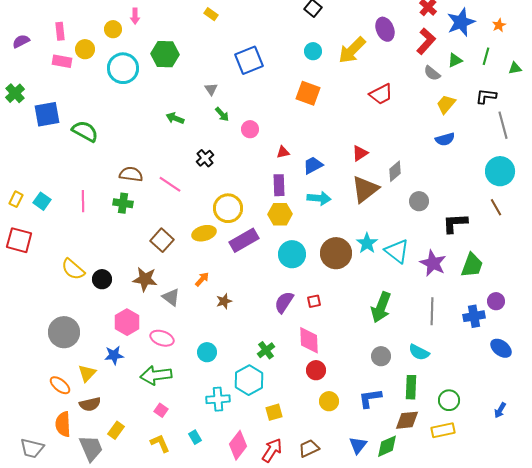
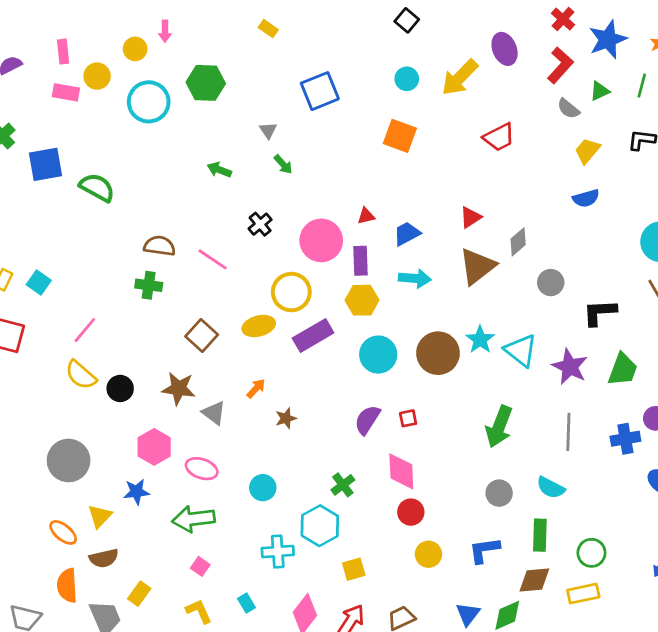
pink circle: (250, 129) -> (321, 240), moved, size x1.8
pink line: (83, 201) -> (85, 330), moved, turned 40

